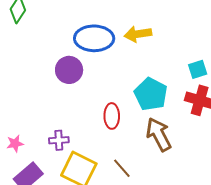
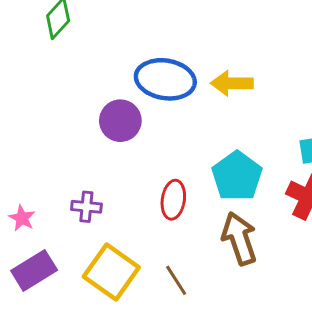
purple cross: (59, 140) -> (86, 207), moved
pink star: (15, 144) -> (22, 218), turned 30

